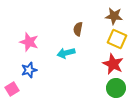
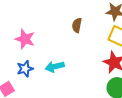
cyan arrow: (66, 53) -> (55, 67), moved

